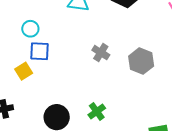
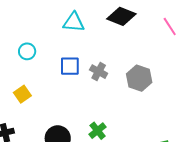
blue square: (39, 51) -> (70, 66), moved

